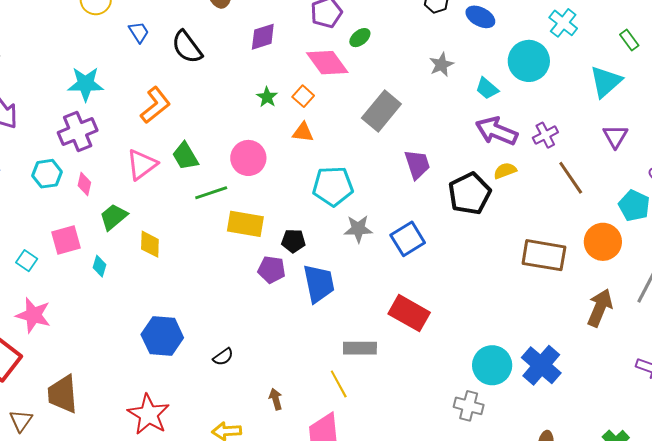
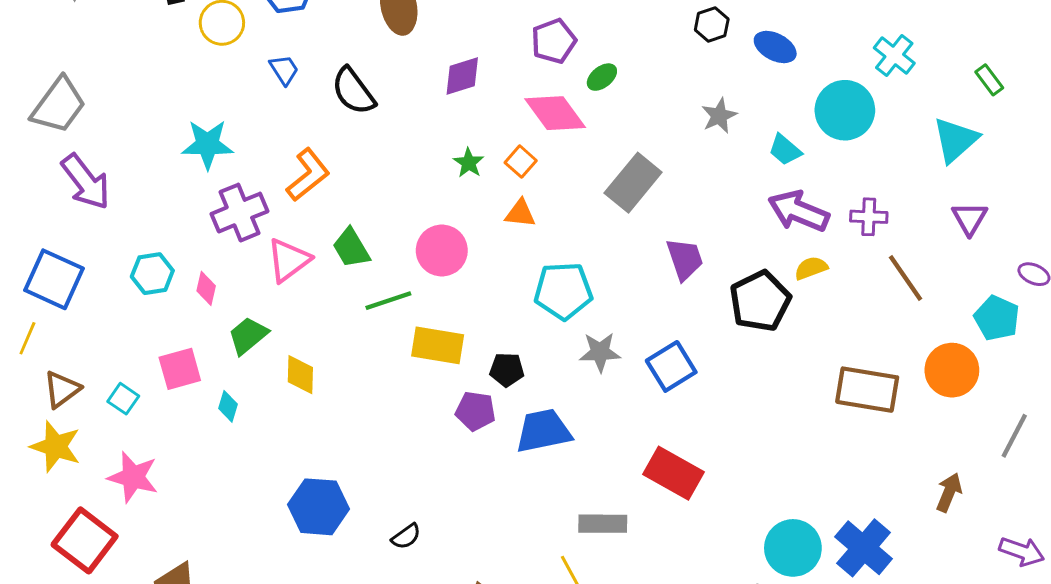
purple cross: (78, 132) -> (239, 213), moved
purple cross: (545, 135) -> (869, 217), turned 30
blue trapezoid: (319, 284) -> (543, 431), turned -90
brown arrow: (600, 308) -> (949, 492), moved, size x0.7

